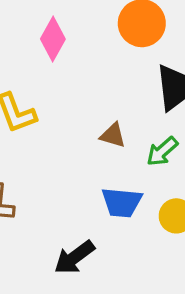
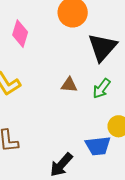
blue trapezoid: (122, 202) -> (98, 146), moved

